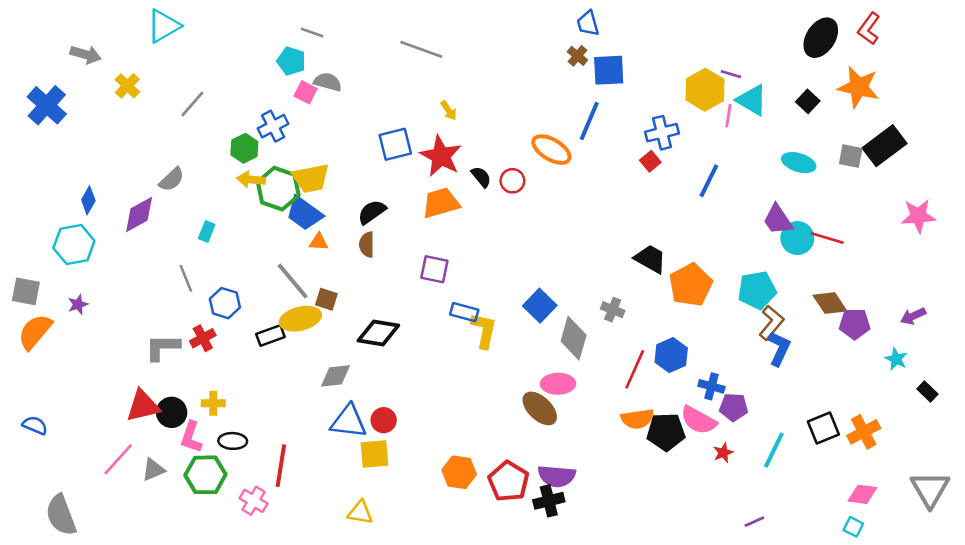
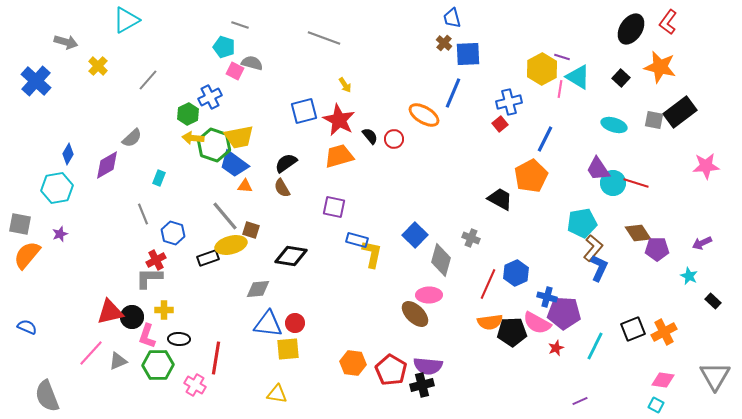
brown semicircle: (367, 245) -> (282, 188), turned -30
orange pentagon: (691, 285) -> (531, 176), moved
gray L-shape: (162, 347) -> (149, 278), moved
purple pentagon: (734, 407) -> (564, 313), size x1.5

